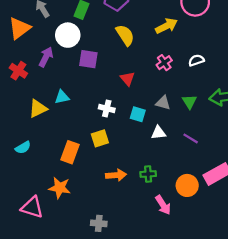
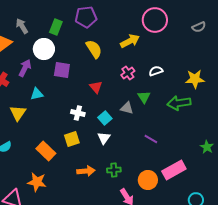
cyan triangle: (62, 97) -> (37, 94), moved
green triangle: (189, 102) -> (144, 97), moved
yellow triangle: (38, 109) -> (18, 113), turned -30
cyan square: (138, 114) -> (105, 118), turned 32
white triangle: (158, 133) -> (104, 138), moved, turned -48
orange rectangle: (70, 152) -> (46, 151), turned -66

